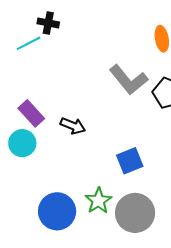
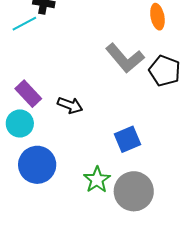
blue circle: (57, 211) -> (37, 165), moved

